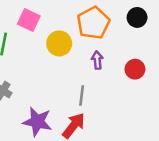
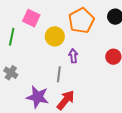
purple arrow: (97, 60) -> (73, 56), moved
gray line: (82, 96) -> (59, 74), moved

